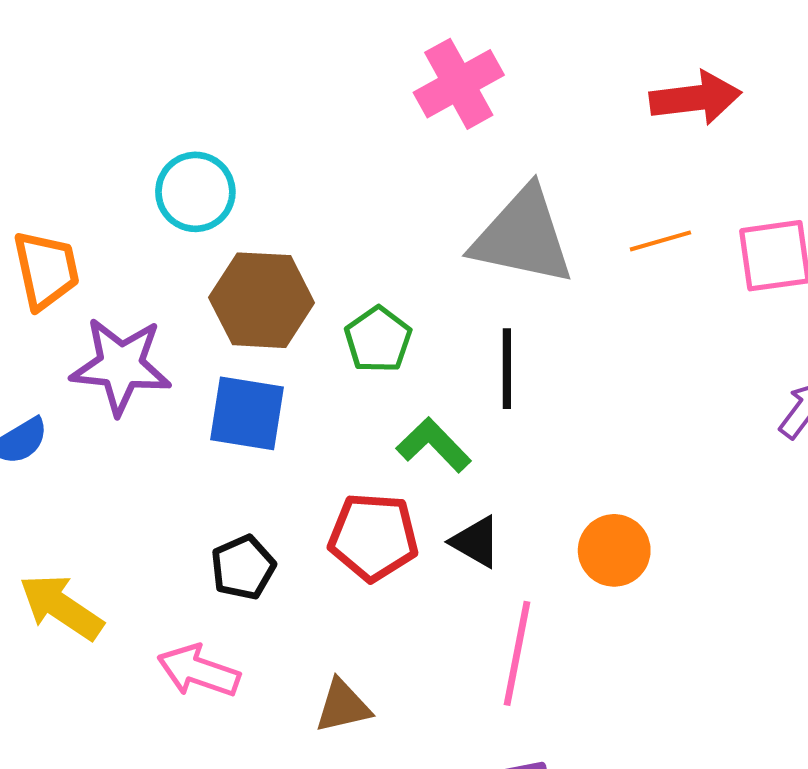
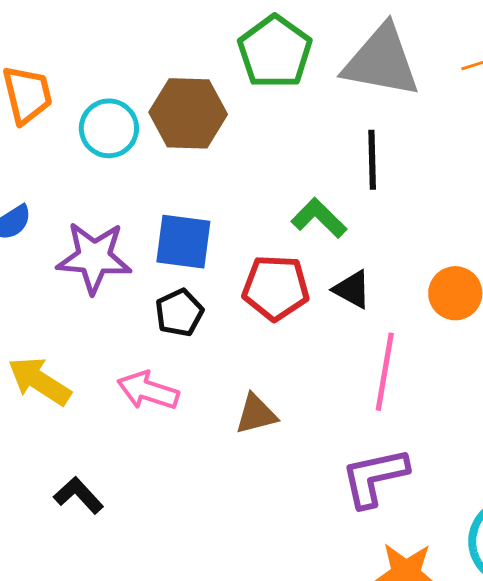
cyan circle: (195, 192) -> (109, 128), moved
green pentagon: (378, 340) -> (275, 52), moved, size x1.5
purple star: (121, 366) -> (94, 257), moved
blue square: (247, 413) -> (183, 242), moved
yellow arrow: (61, 607) -> (39, 381), moved

